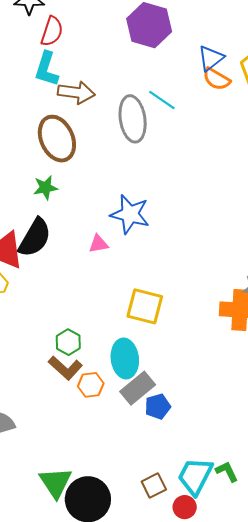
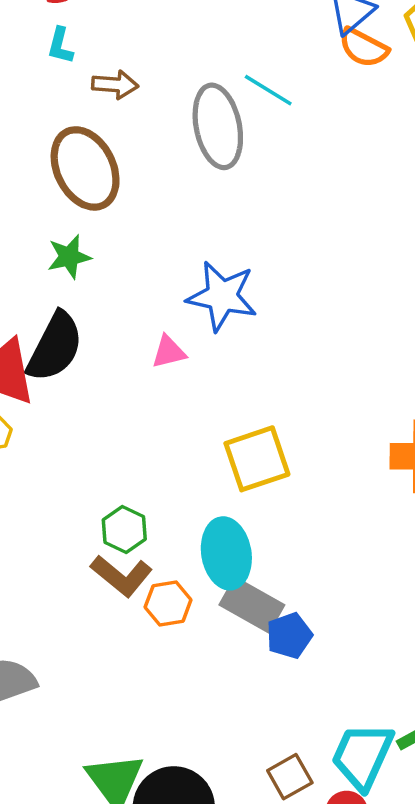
cyan L-shape: (47, 69) -> (60, 46), size x0.6
brown arrow: (76, 92) -> (115, 85), size x0.7
yellow square: (145, 306) -> (257, 459), turned -30
gray rectangle: (138, 388) -> (252, 605), turned 72

